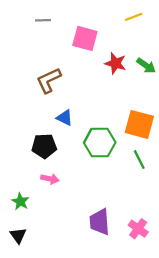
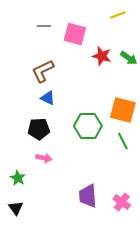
gray line: (43, 20) -> (44, 26), moved
blue triangle: (65, 118) -> (48, 98), moved

